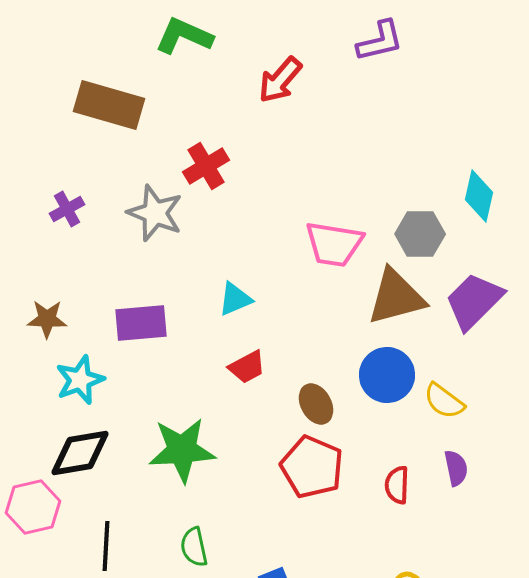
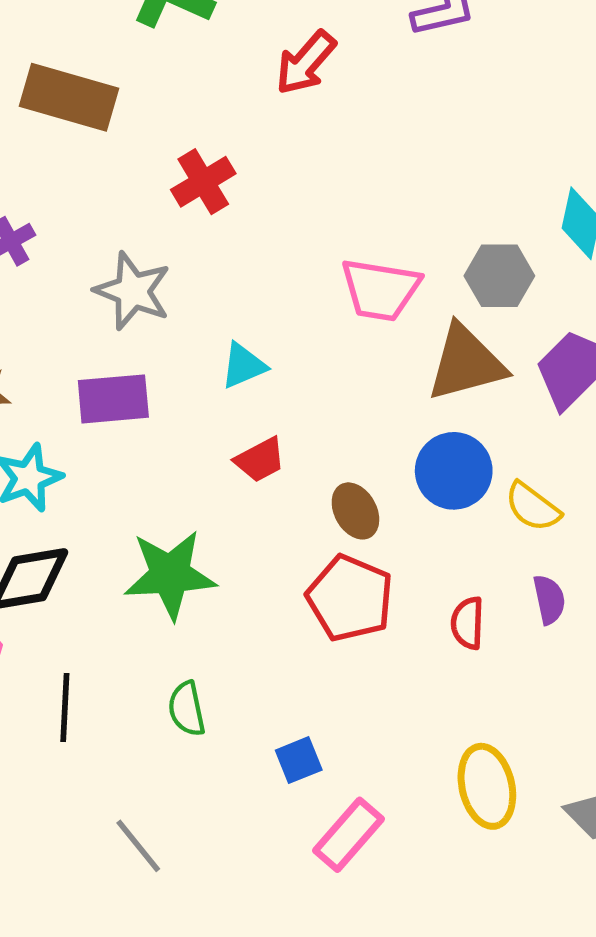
gray star: (155, 213) -> (133, 291), moved

